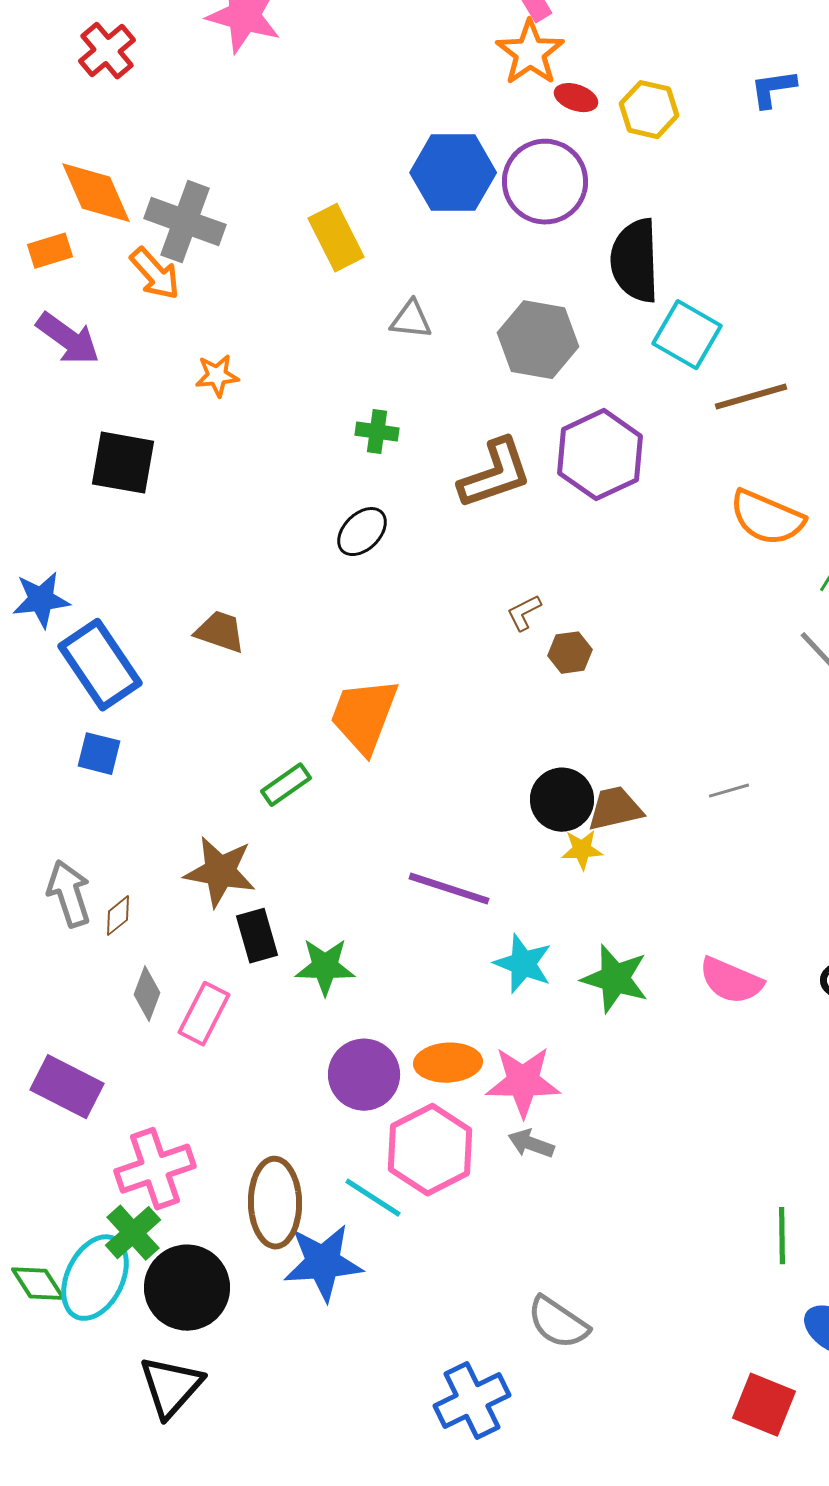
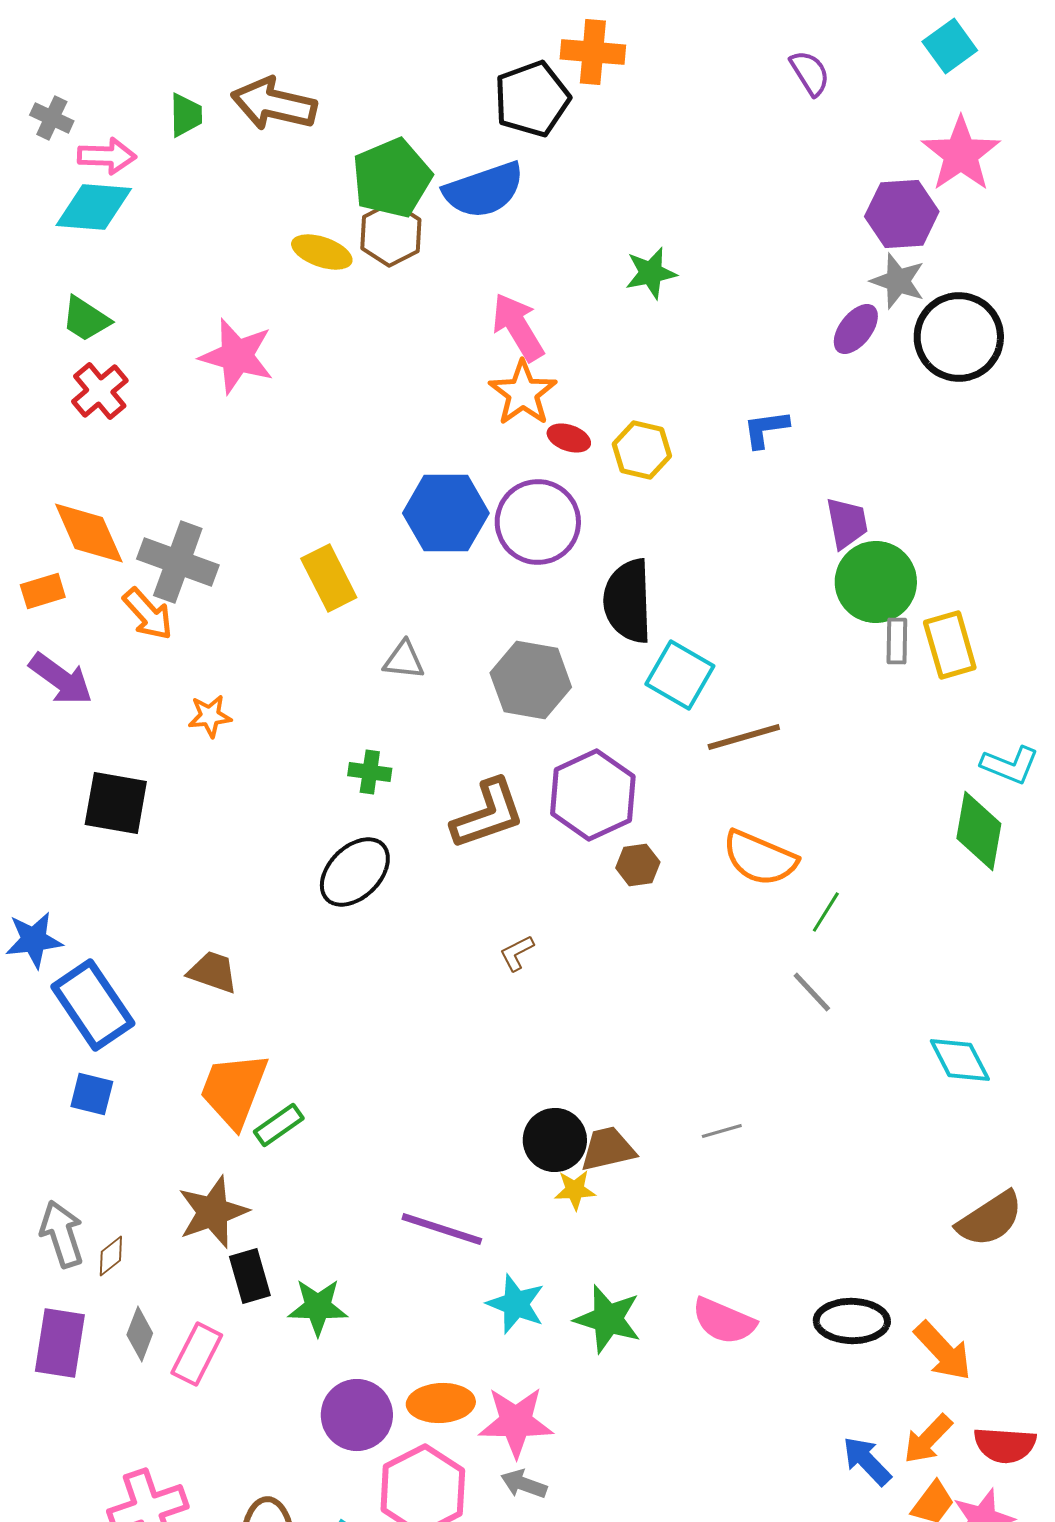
black ellipse: (362, 532) -> (355, 872), size x1.4
brown hexagon: (570, 653) -> (638, 865), moved
orange trapezoid: (364, 716) -> (234, 1090), moved
brown star: (220, 872) -> (213, 1212), turned -30
purple rectangle: (67, 1087) -> (60, 1343), moved, turned 72

